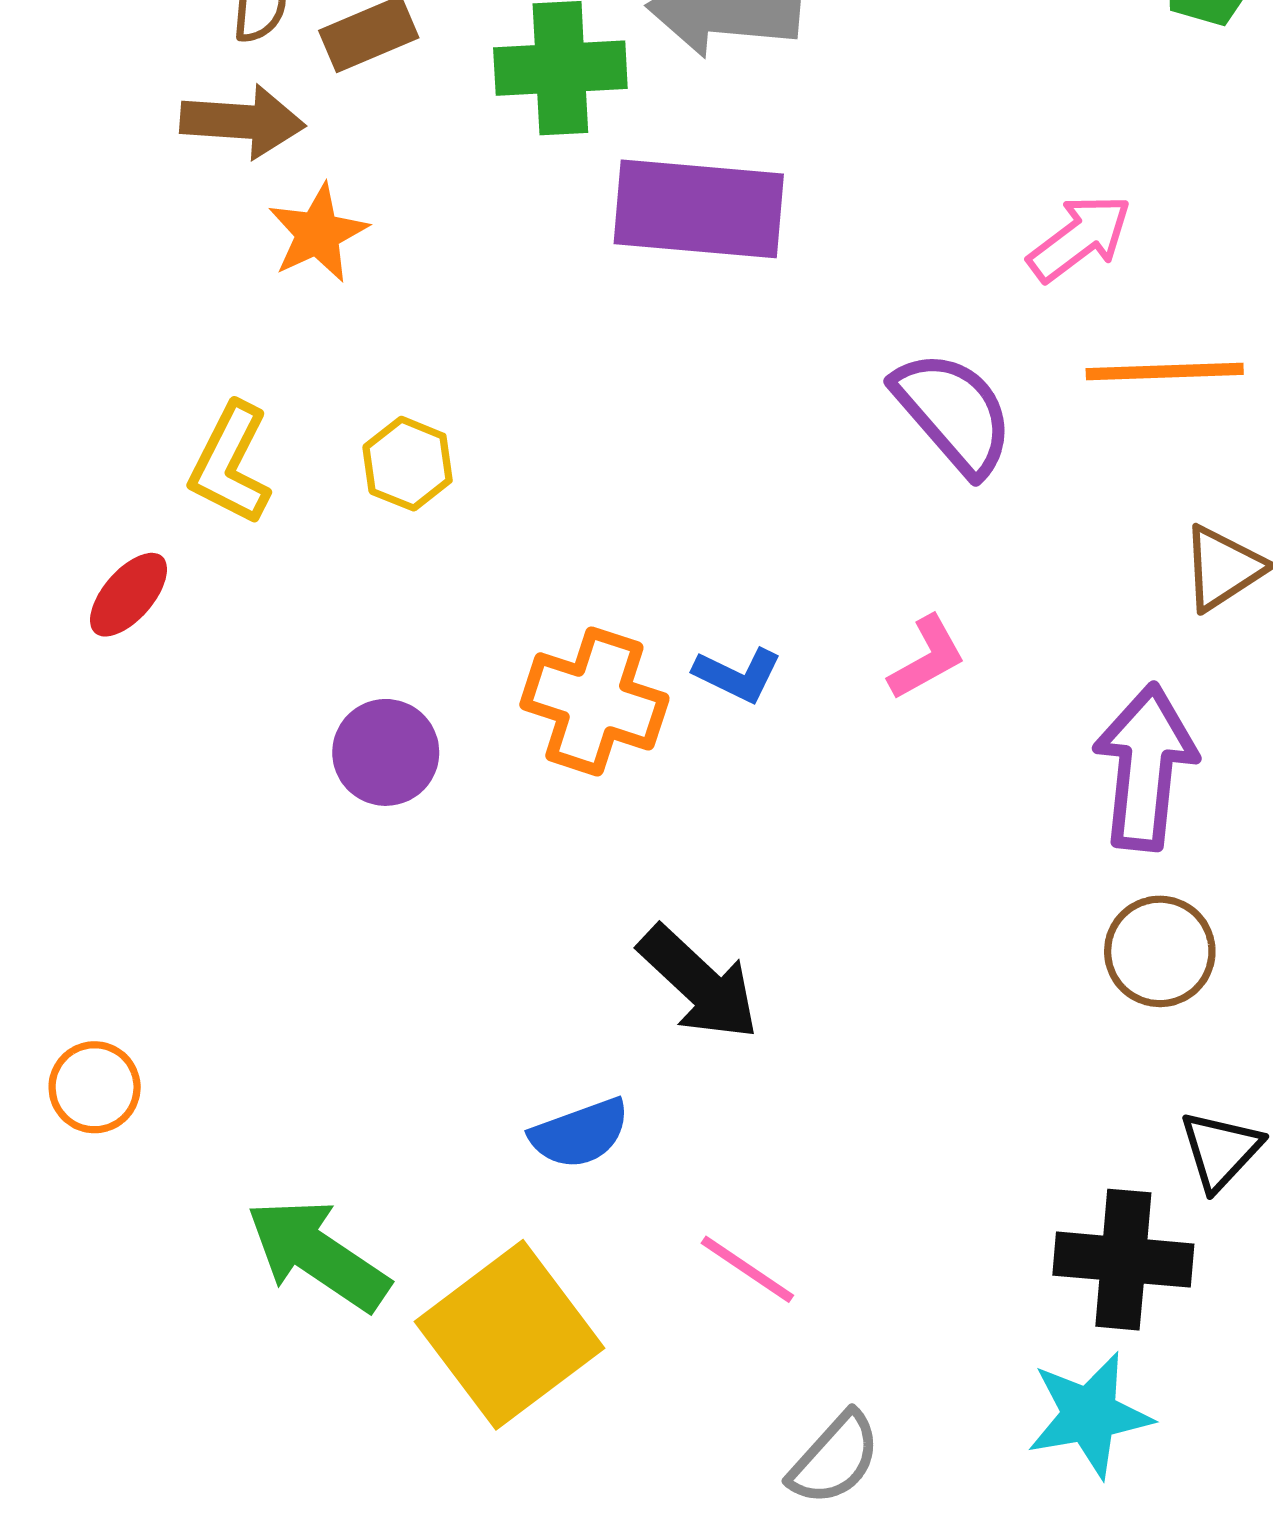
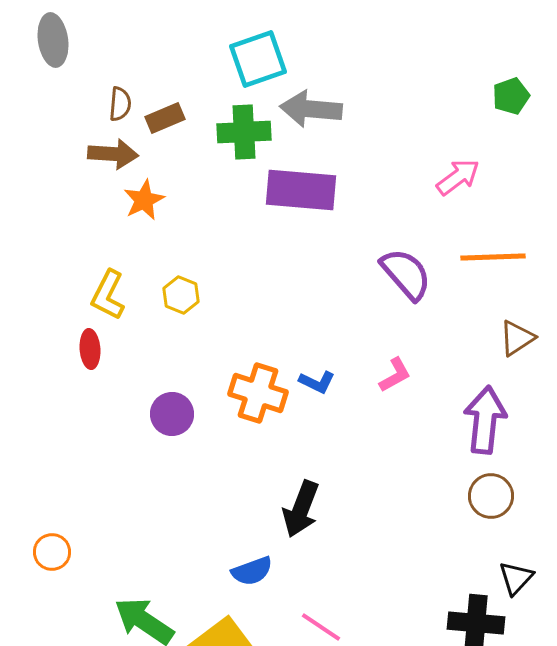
pink arrow: (1080, 238) -> (458, 177), moved
red ellipse: (129, 595) -> (90, 349), moved, turned -45
black arrow: (699, 983) -> (301, 509), turned 68

